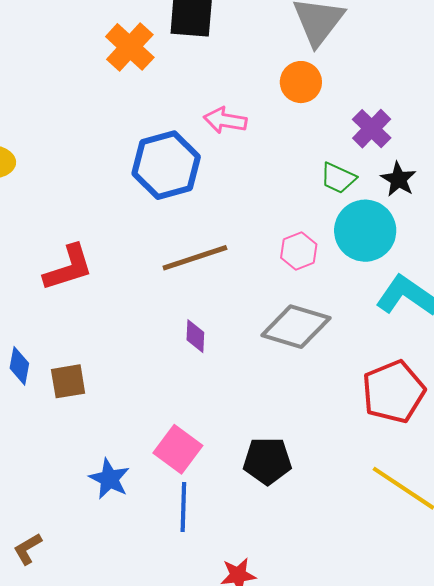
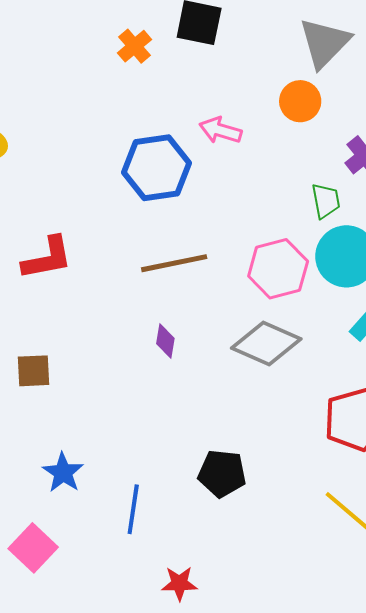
orange cross: (130, 47) -> (134, 46), size x0.7
green trapezoid: (338, 178) -> (326, 201), turned -132
pink hexagon: (299, 251) -> (278, 269), size x1.6
pink square: (178, 449) -> (33, 548), moved

